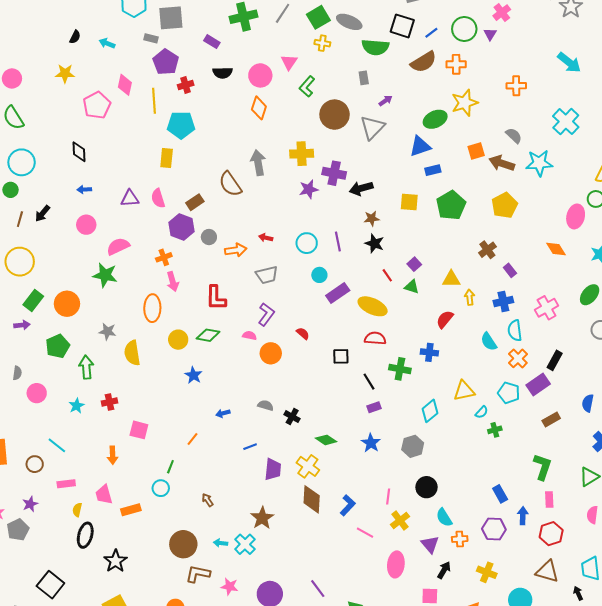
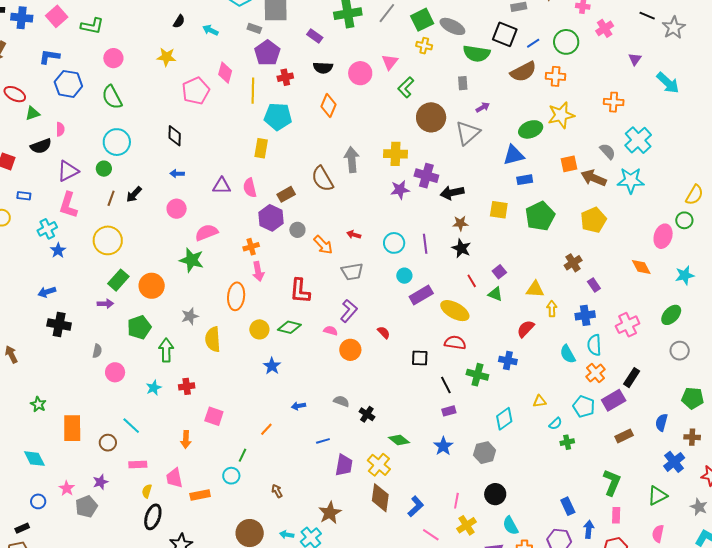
purple triangle: (490, 34) -> (635, 59), moved
orange diamond: (259, 108) -> (329, 105), moved
cyan cross: (566, 122) -> (638, 140), moved
orange arrow: (236, 250) -> (323, 245), turned 50
gray star: (108, 331) -> (190, 316), turned -30
yellow triangle: (464, 391) -> (540, 401), size x0.6

